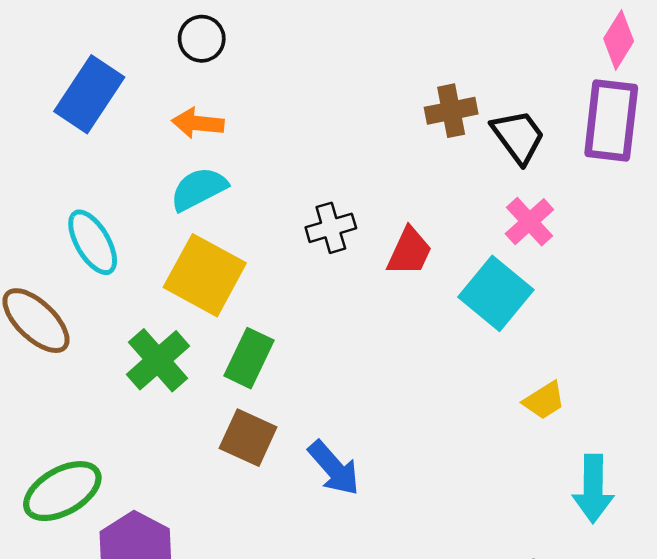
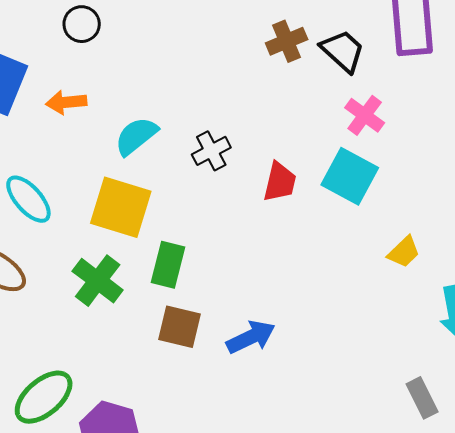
orange arrow: (198, 123) -> (66, 102), moved
cyan semicircle: (199, 189) -> (136, 136), moved
red trapezoid: (409, 252) -> (280, 182), moved
blue arrow: (334, 468) -> (251, 337), turned -63

